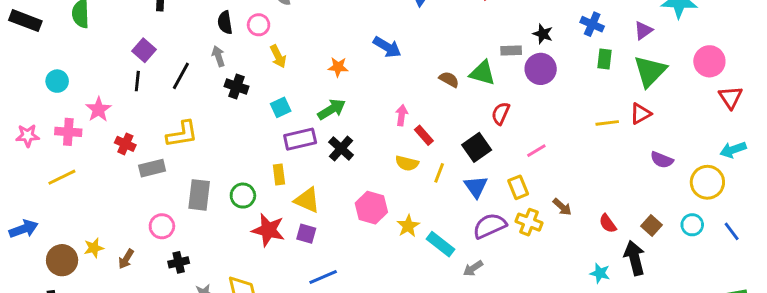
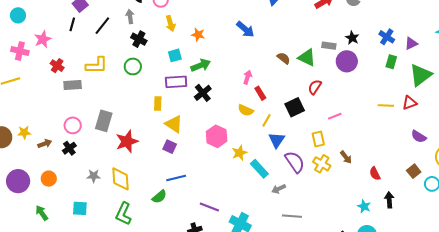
purple triangle: (643, 31) -> (411, 43), moved
orange star: (338, 67) -> (198, 35), moved
cyan square: (281, 107) -> (175, 55), moved
blue triangle: (476, 187) -> (277, 140), moved
gray rectangle: (199, 195) -> (104, 121), moved
green circle: (243, 196) -> (133, 66), moved
purple semicircle: (490, 226) -> (295, 162), turned 70
brown square: (651, 226) -> (414, 171), moved
red star: (268, 230) -> (127, 141), moved, turned 30
black arrow: (635, 258) -> (389, 200), size x0.7
brown arrow: (126, 259) -> (45, 144), turned -152
black cross: (179, 262) -> (69, 148), moved, turned -32

